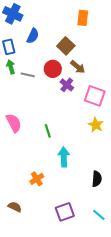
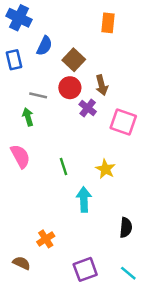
brown square: (66, 46) -> (74, 60), moved
green arrow: (11, 67) -> (28, 117), moved
brown arrow: (78, 67) -> (102, 85), turned 35
yellow star: (96, 125) -> (105, 169), moved
orange cross: (37, 179) -> (46, 239), moved

